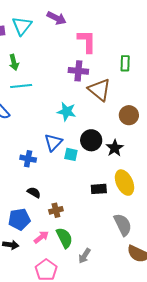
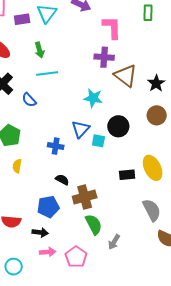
green rectangle: (125, 63) -> (148, 13), moved
brown circle: (129, 115) -> (157, 115), moved
black star: (115, 148) -> (156, 83), moved
brown cross: (56, 210) -> (85, 197), size x1.6
pink arrow: (41, 237) -> (48, 252), moved, turned 35

